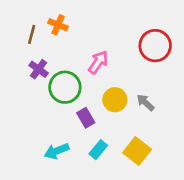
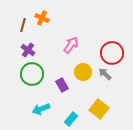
red circle: (155, 46) -> (112, 53), moved
green circle: (65, 87) -> (32, 74), moved
cyan rectangle: (98, 150) -> (71, 119), moved

